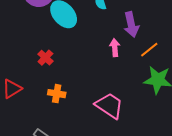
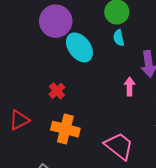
orange cross: (57, 94) -> (65, 129), size x1.5

